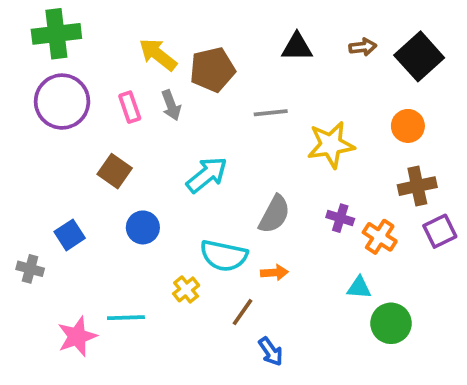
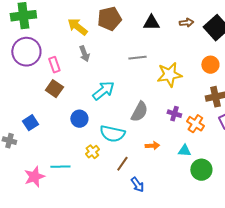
brown pentagon: (212, 70) -> (109, 19), moved
pink rectangle: (130, 107) -> (54, 65), moved
blue circle: (143, 227) -> (79, 119), moved
orange arrow: (274, 273) -> (152, 146), moved

